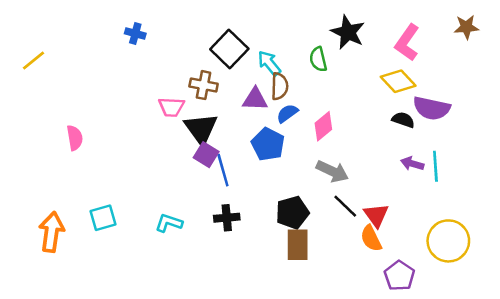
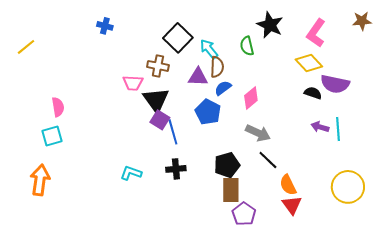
red triangle: (376, 215) -> (292, 205), moved
cyan square: (103, 218) -> (52, 136), moved
purple pentagon: (399, 276) -> (244, 214), moved

